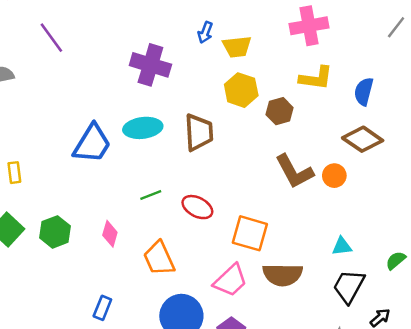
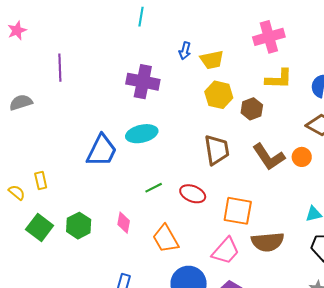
purple line: (51, 38) -> (60, 68), turned 40
brown trapezoid: (199, 132) -> (217, 150), moved

